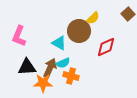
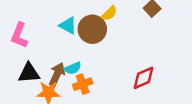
cyan triangle: (59, 43) -> (68, 26), moved
red diamond: (106, 47) -> (144, 78), moved
orange cross: (71, 76) -> (83, 84), turned -35

